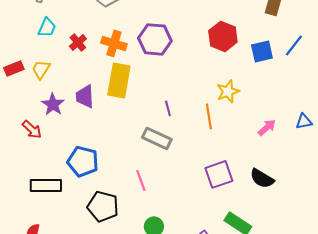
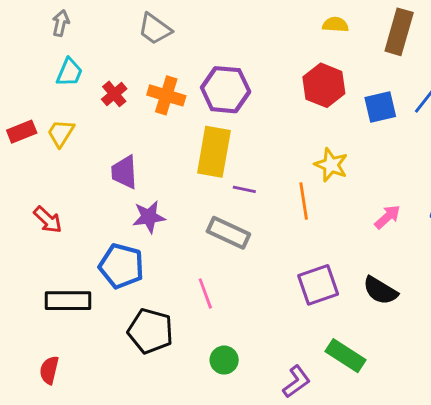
yellow rectangle: (119, 80) -> (214, 152), moved
yellow star: (228, 91) -> (331, 165), turned -30
purple star: (53, 104) -> (149, 217), moved, turned 30
purple line: (168, 108) -> (244, 189), turned -63

